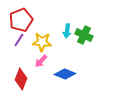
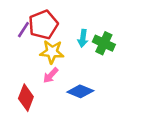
red pentagon: (21, 20) -> (43, 25), moved
purple line: (19, 40) -> (23, 30), moved

